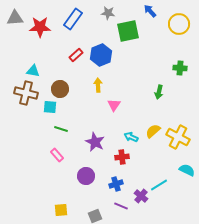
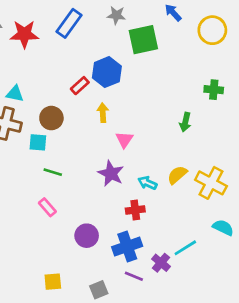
red rectangle: (76, 55) -> (80, 86), moved
purple star: (95, 142) -> (111, 173), moved
blue cross: (116, 184) -> (127, 246), size x1.5

